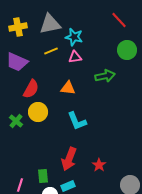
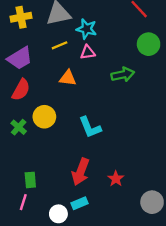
purple trapezoid: (17, 62) -> (20, 58), turned -55
orange triangle: (68, 88) -> (68, 78), moved
red semicircle: (31, 89) -> (21, 90), moved
green rectangle: (43, 176) -> (30, 180), moved

